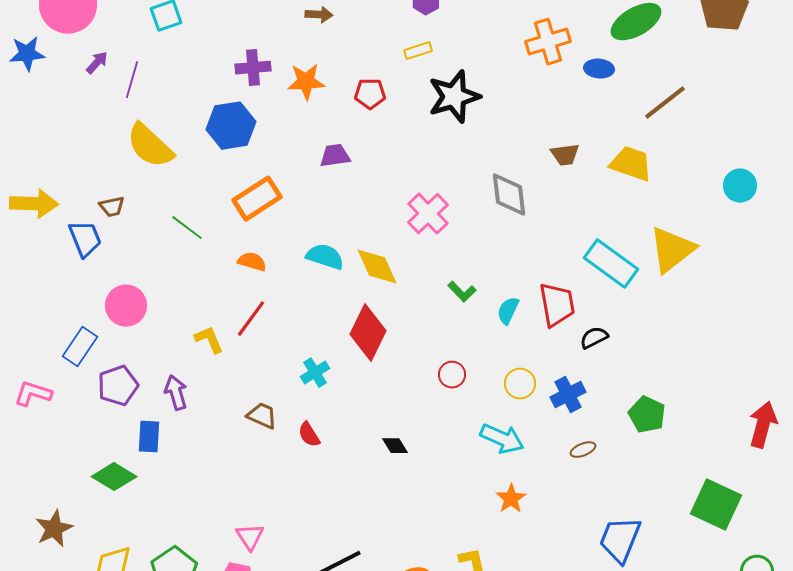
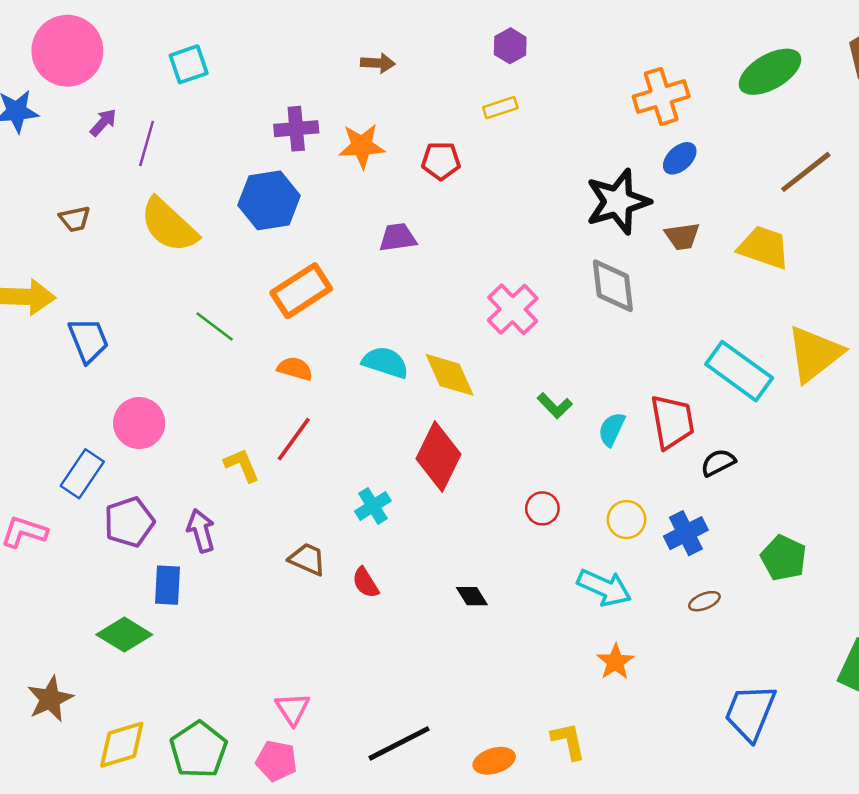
blue ellipse: (599, 69) -> (680, 158), moved, turned -48
black star: (454, 97) -> (618, 202), moved
brown trapezoid: (112, 207) -> (75, 219), moved

